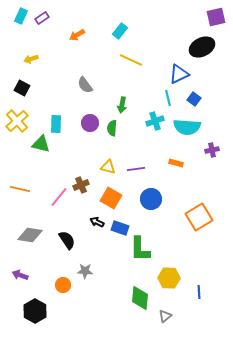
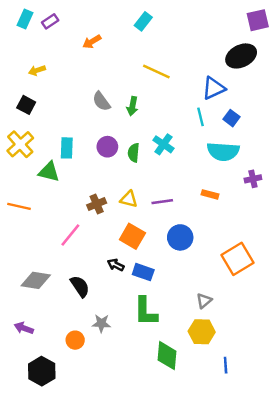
cyan rectangle: (120, 31) -> (143, 21), moved
green arrow: (122, 105) -> (132, 106), moved
cyan cross: (155, 121) -> (163, 144), moved, turned -36
brown cross: (81, 185) -> (97, 204), moved
orange line: (20, 189) -> (19, 206), moved
green L-shape: (140, 249) -> (146, 311), moved
blue line: (199, 292) -> (226, 365), moved
gray triangle: (165, 316) -> (204, 301), moved

